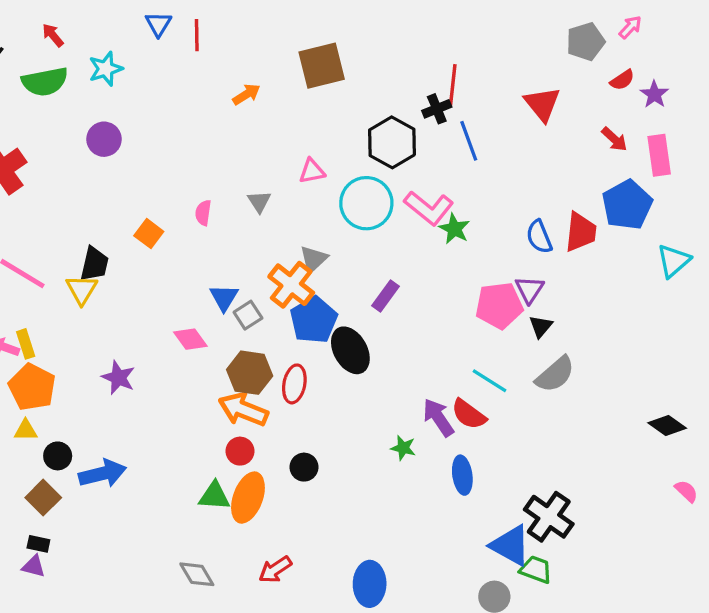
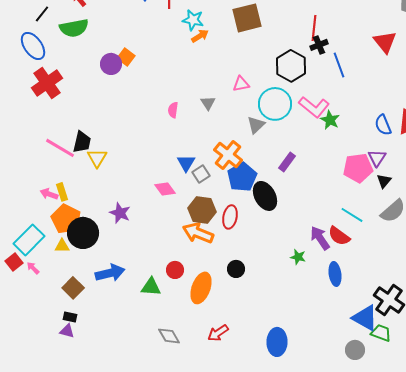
cyan star: (106, 69) -> (193, 20), moved, turned 30
red line: (453, 85) -> (314, 28), moved
orange square: (149, 234) -> (126, 57), moved
gray triangle: (314, 259) -> (256, 125), moved
black trapezoid: (94, 264) -> (82, 142), moved
red circle: (240, 451) -> (175, 270), moved
black circle: (58, 456) -> (83, 233), moved, size x1.8
green triangle: (214, 496) -> (151, 287), moved

